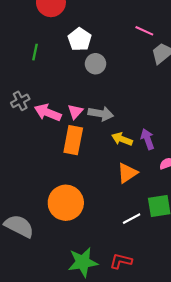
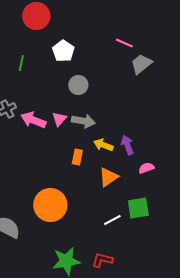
gray circle: (95, 64) -> (78, 85), moved
orange rectangle: (73, 140) -> (77, 157), moved, size x0.6

